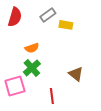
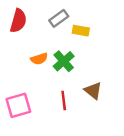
green cross: (32, 68) -> (64, 61), moved
red line: (52, 96) -> (64, 100), moved

